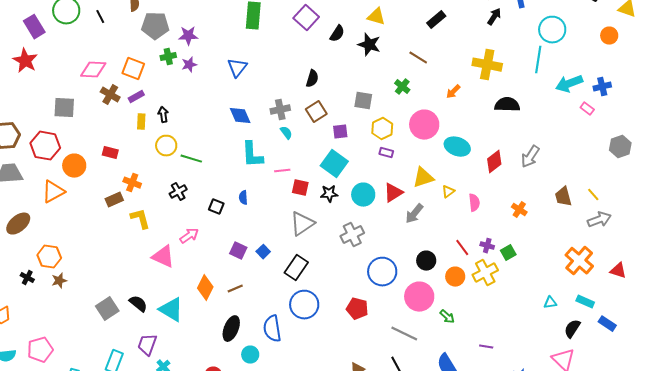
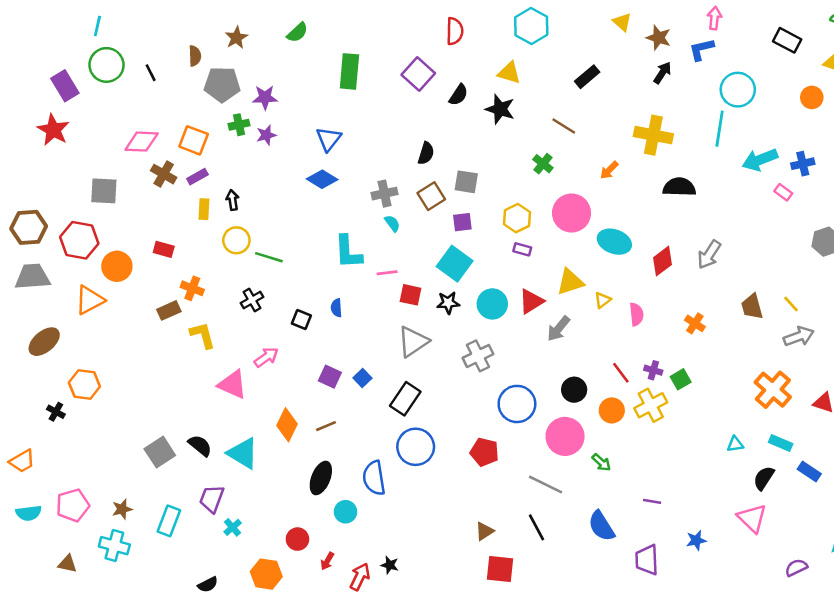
gray square: (363, 101) -> (466, 182), moved
blue diamond: (240, 116) -> (322, 179), moved, turned -35
brown star: (59, 281) -> (122, 509), moved

